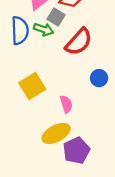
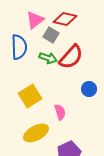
green arrow: (44, 29) -> (48, 58), moved
yellow ellipse: (56, 133) -> (36, 133), moved

